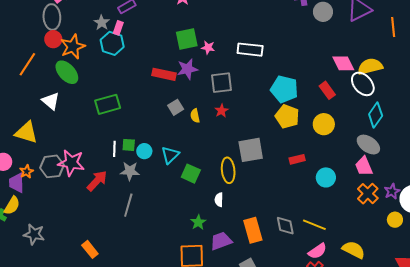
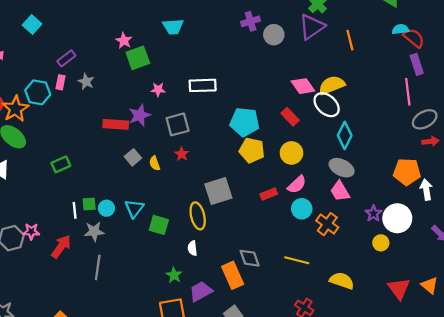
gray star: (102, 23) -> (86, 82), moved
green square: (187, 39) -> (138, 58), moved
cyan hexagon: (112, 43) -> (38, 92), moved
green rectangle: (108, 104) -> (61, 164), size x0.7
pink star: (71, 163) -> (31, 231), size x0.6
orange cross: (368, 194) -> (327, 224), moved
gray diamond: (285, 226) -> (250, 258), moved
pink semicircle: (317, 251) -> (297, 185), moved

